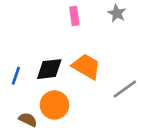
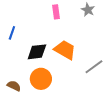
blue line: (16, 76) -> (12, 33), moved
brown semicircle: (28, 120) -> (14, 86), moved

